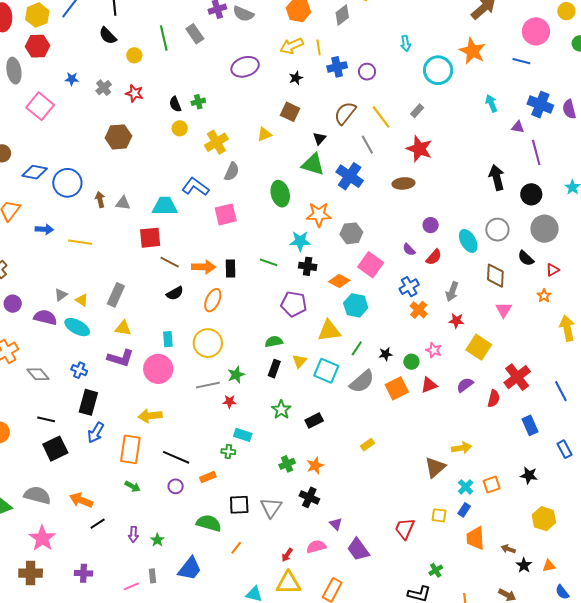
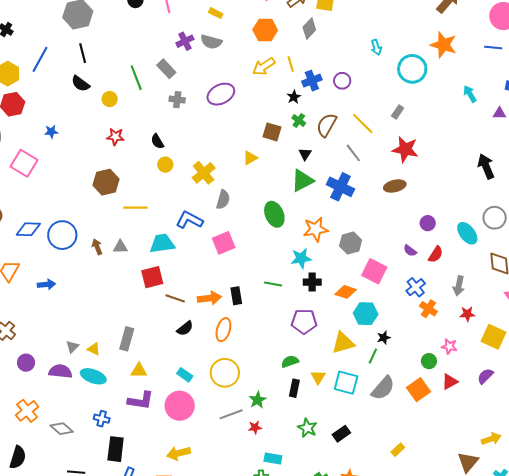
black star: (296, 78) -> (294, 97), moved
gray cross: (104, 88) -> (177, 100), moved, turned -35
green cross: (198, 102) -> (299, 121), moved, turned -32
green triangle: (313, 164) -> (302, 181), turned -35
yellow line: (80, 242) -> (135, 208), moved
cyan rectangle: (168, 339) -> (185, 375), turned -42
black star: (386, 354) -> (384, 338), moved

